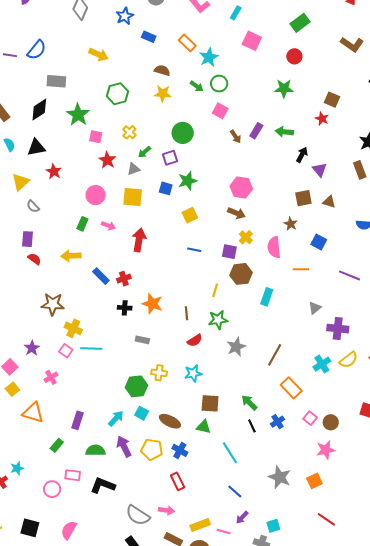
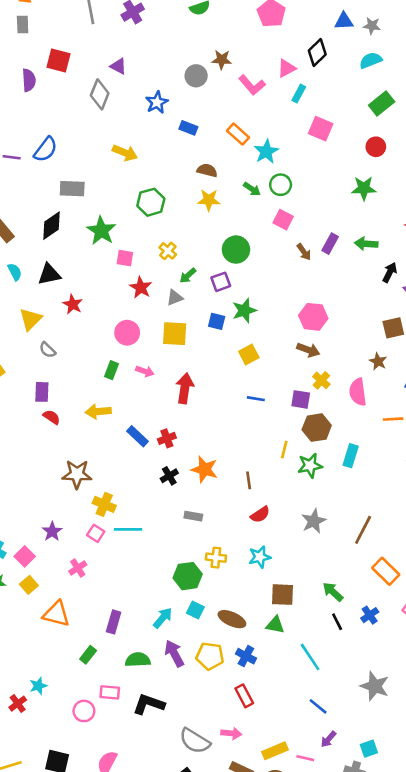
black cross: (125, 308) -> (169, 476), turned -32
green star: (218, 320) -> (310, 466), moved

